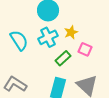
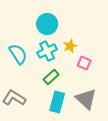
green rectangle: (63, 58) -> (51, 77), moved

